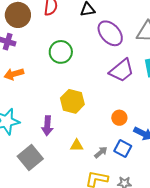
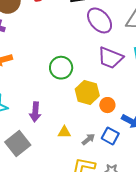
green circle: (61, 52) -> (61, 68), moved
purple trapezoid: (122, 70) -> (110, 58), turned 60
yellow hexagon: (72, 101) -> (87, 92), moved

